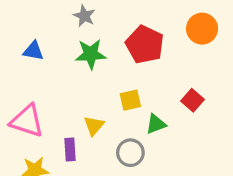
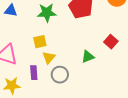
yellow square: (130, 100) -> (40, 42), moved
gray circle: (130, 153) -> (60, 75), moved

